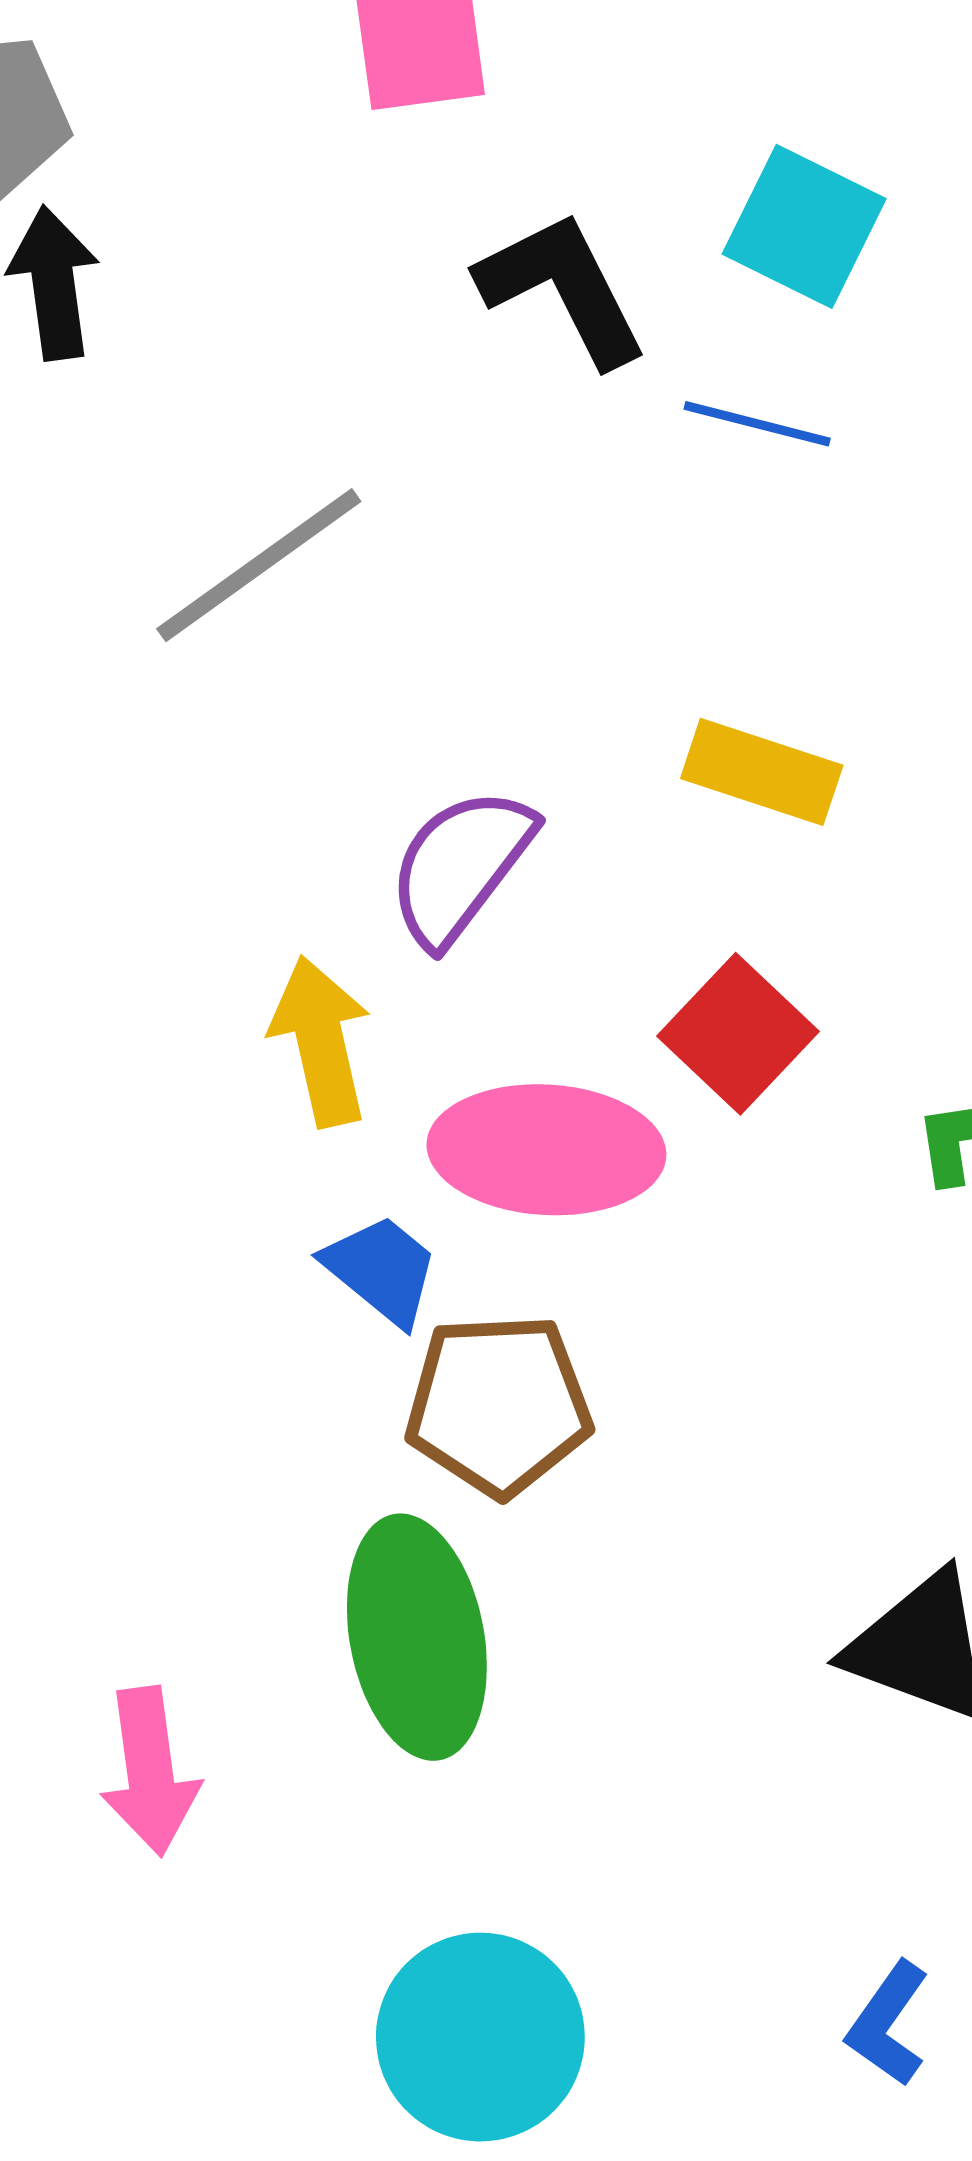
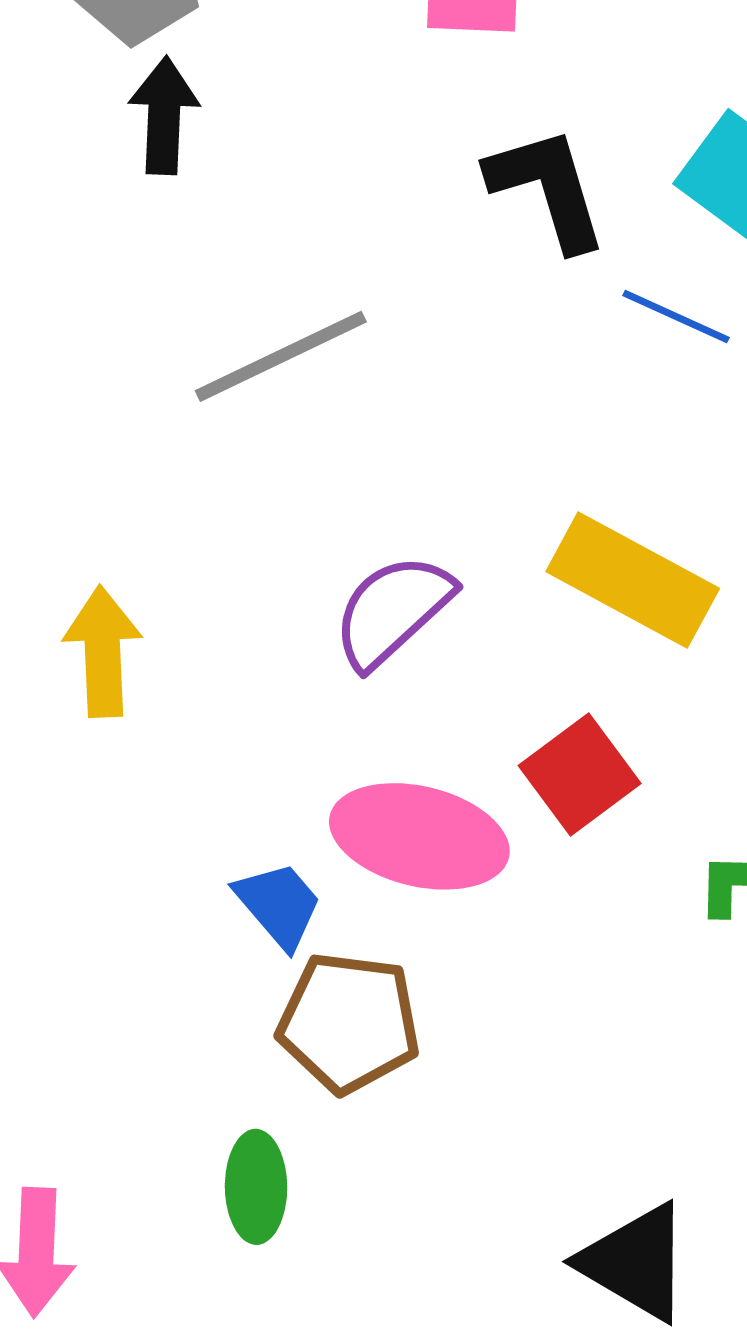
yellow rectangle: (762, 772) -> (633, 580), size x1.4
yellow arrow: (321, 1041) -> (103, 652), moved
green ellipse: (417, 1637) -> (256, 1187), size x0.6

